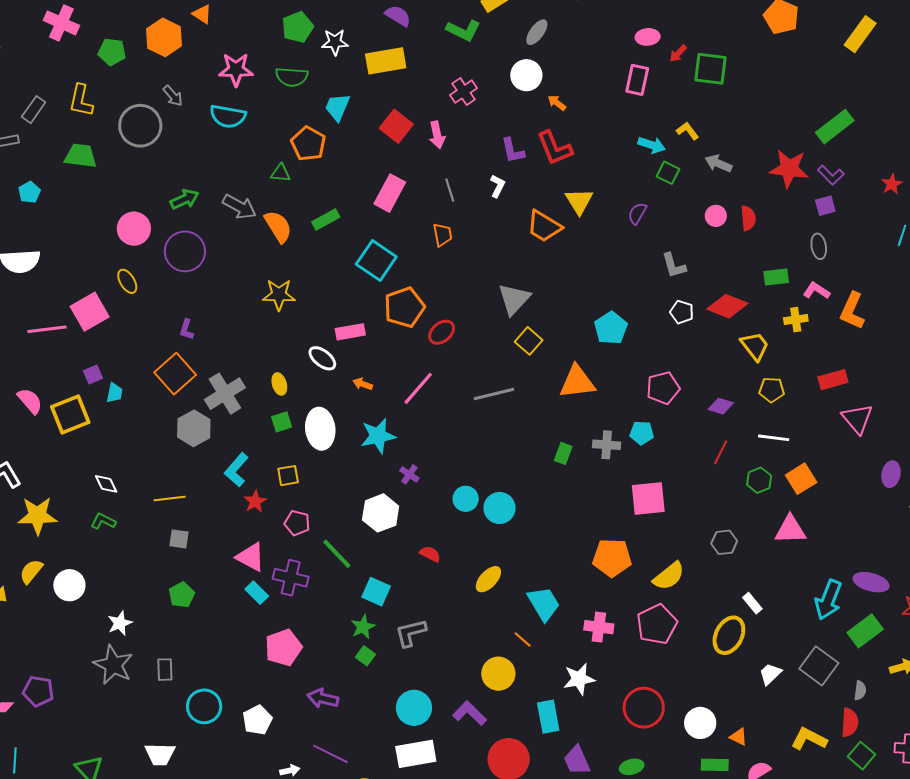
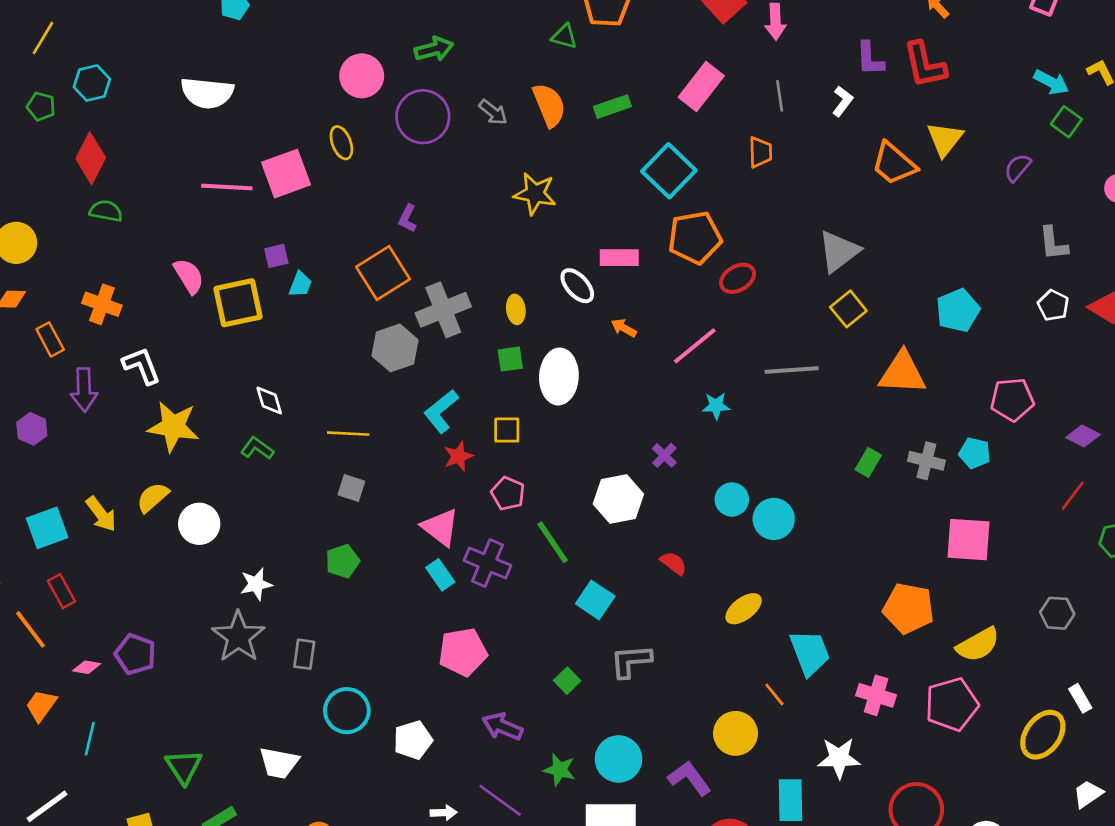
gray arrow: (239, 207) -> (493, 112), moved, size x0.7
cyan star: (378, 436) -> (716, 406), moved, size x0.6
green star: (363, 627) -> (560, 770), moved, turned 30

